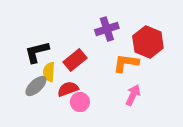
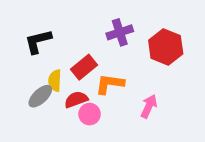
black L-shape: (37, 52) -> (38, 41), moved
orange L-shape: (126, 63) -> (110, 84), moved

